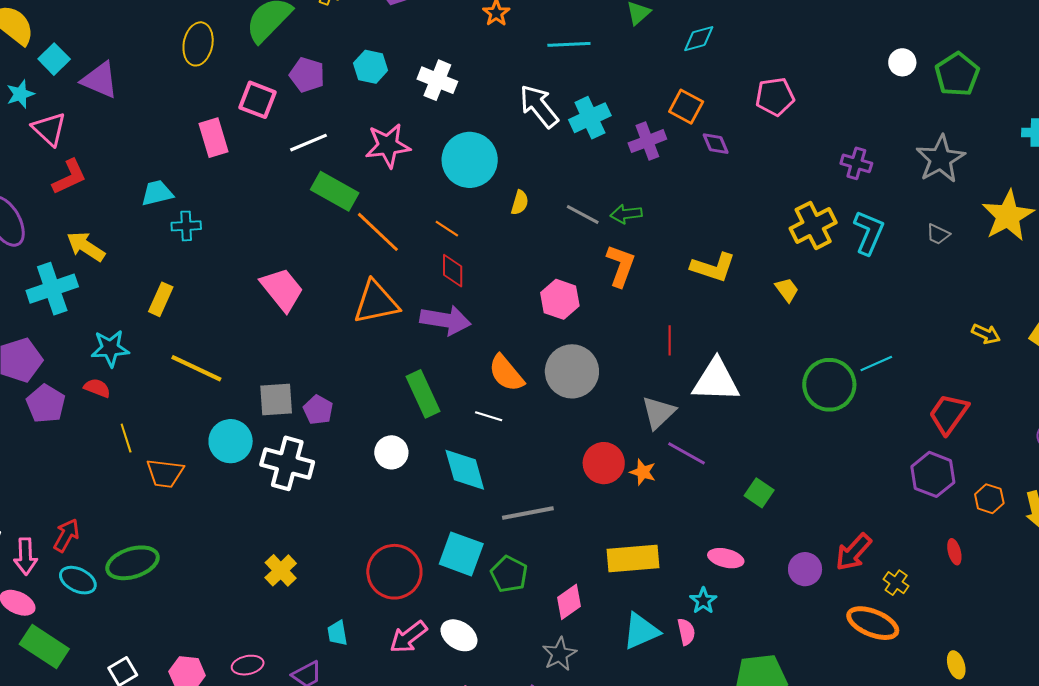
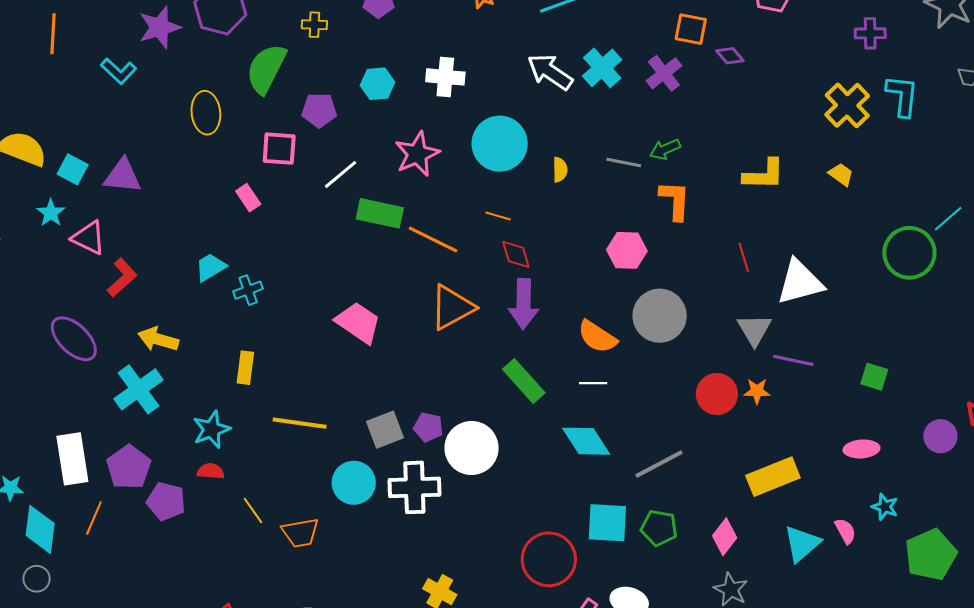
pink rectangle: (213, 138) -> (248, 198), size x0.7
purple arrow: (445, 320) -> (524, 304), turned 99
white circle: (391, 452) -> (472, 448), moved, size x1.6
cyan star: (703, 601) -> (885, 507), moved

